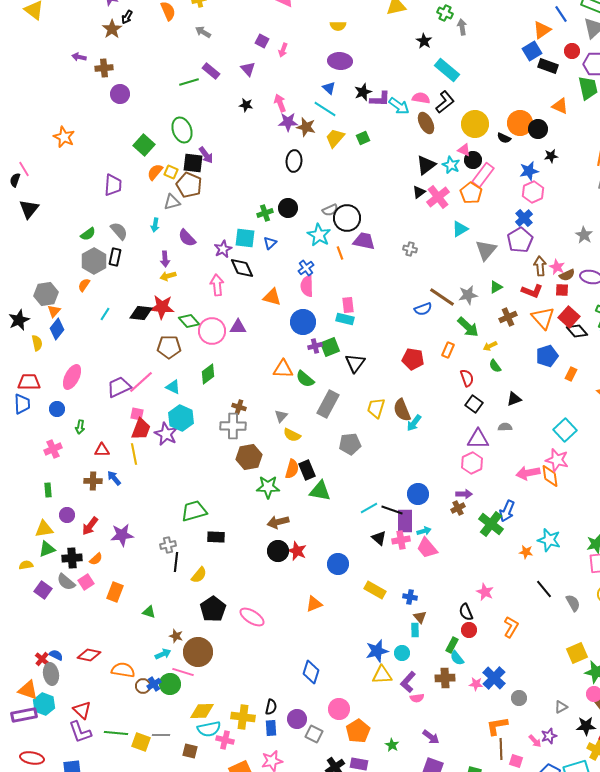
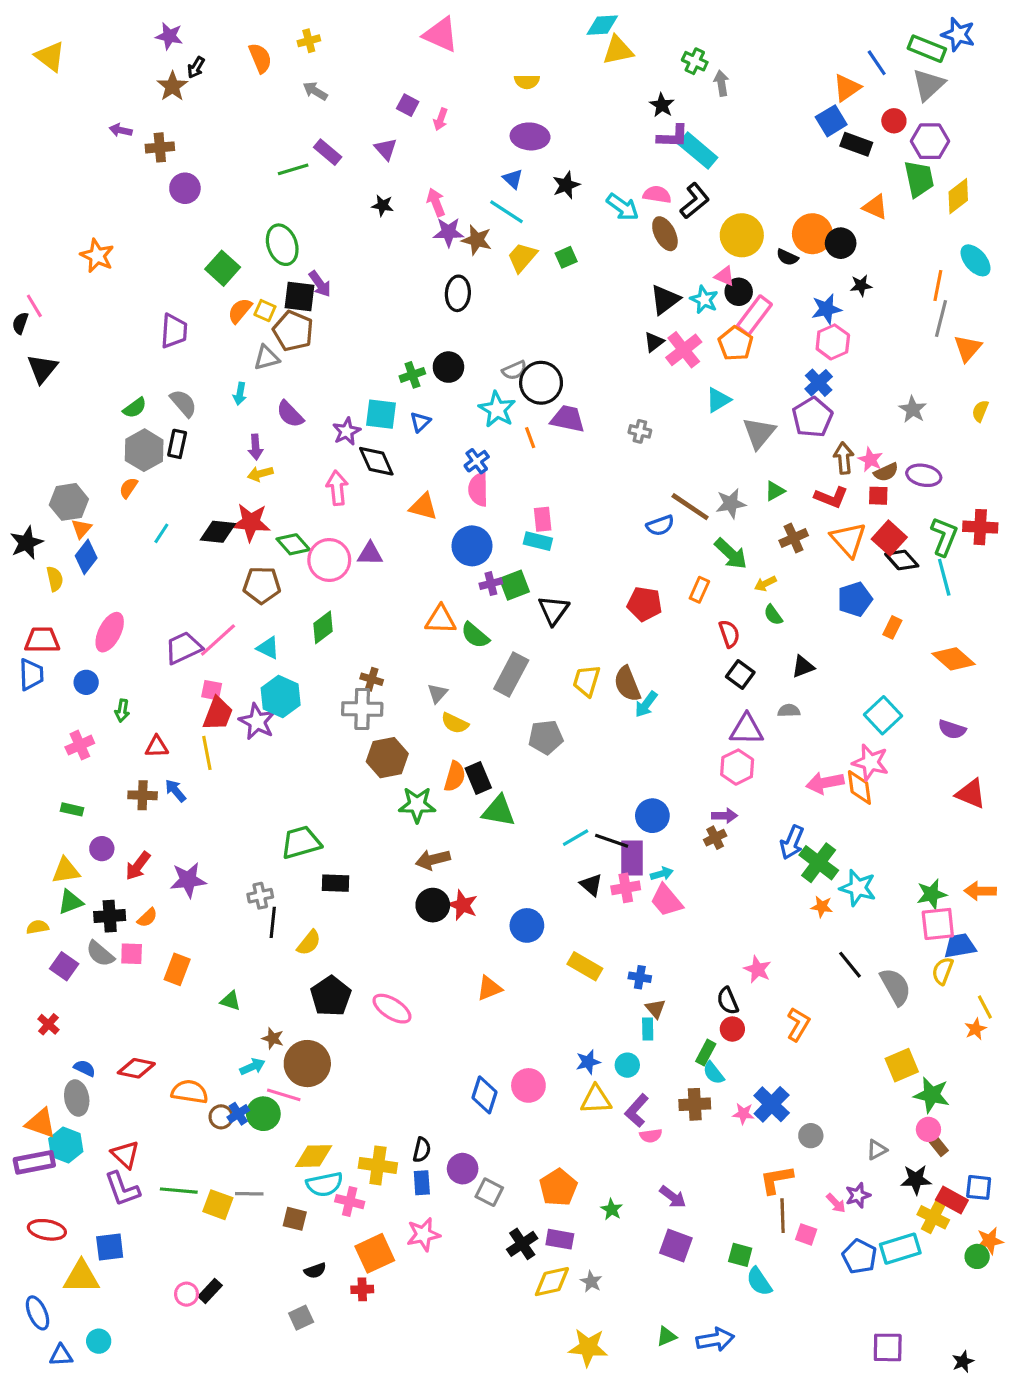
purple L-shape: (380, 99) -> (673, 136), moved
green rectangle: (48, 490) -> (72, 809), turned -72
green cross: (491, 524) -> (819, 863), moved
pink square: (86, 582) -> (132, 954), turned 35
gray semicircle: (573, 603) -> (896, 987), size x1.4
blue star: (377, 651) -> (588, 1062), size x0.7
red cross: (42, 659) -> (48, 1024), moved
pink circle: (339, 709) -> (528, 1085), moved

